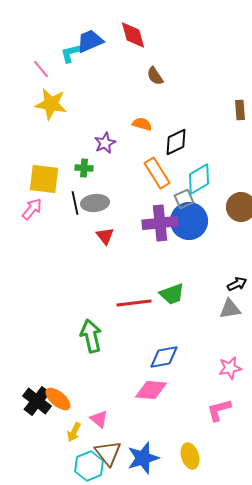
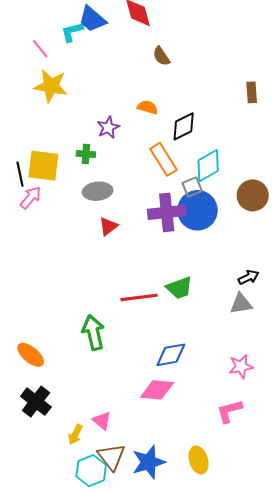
blue trapezoid: (90, 41) -> (92, 19), turned -116
black line: (75, 203) -> (20, 174), moved
red triangle: (105, 236) -> (108, 226), turned 30
orange ellipse: (58, 399) -> (31, 355), moved

